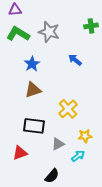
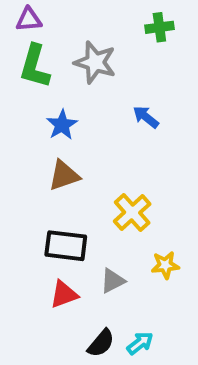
green cross: (91, 26) -> (159, 27), moved
green L-shape: (18, 34) -> (35, 66), turned -105
red triangle: (20, 153) -> (64, 294), moved
cyan arrow: (78, 156) -> (140, 343), moved

